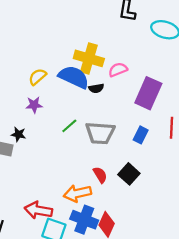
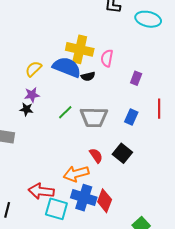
pink semicircle: (118, 70) -> (107, 58), turned -54
purple rectangle: (148, 93) -> (136, 78), size x0.5
black star: (18, 134) -> (26, 109), moved

